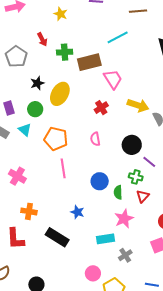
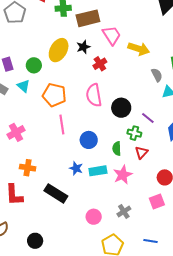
black star: (37, 83) -> (83, 47), moved
yellow arrow: (138, 105) -> (139, 49), moved
pink semicircle: (95, 139) -> (94, 95), size x1.6
black circle: (132, 145) -> (121, 108), moved
pink cross: (17, 176) -> (16, 132), turned 30
blue circle: (100, 181) -> (89, 140), moved
cyan rectangle: (106, 239) -> (98, 171), moved
pink circle: (93, 273) -> (94, 217), moved

